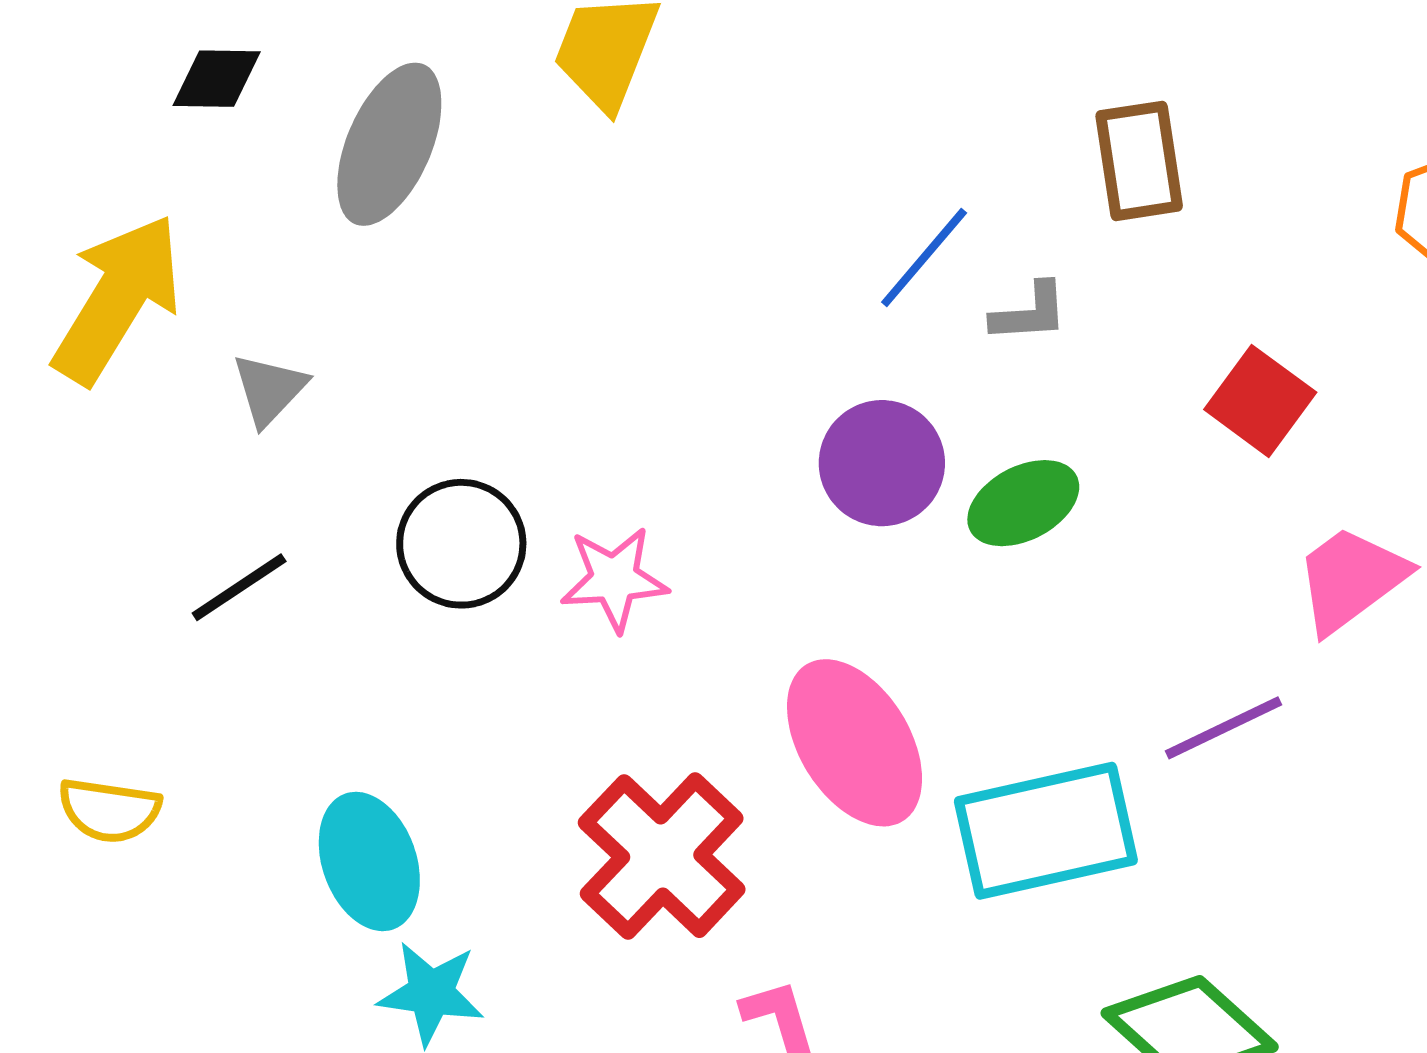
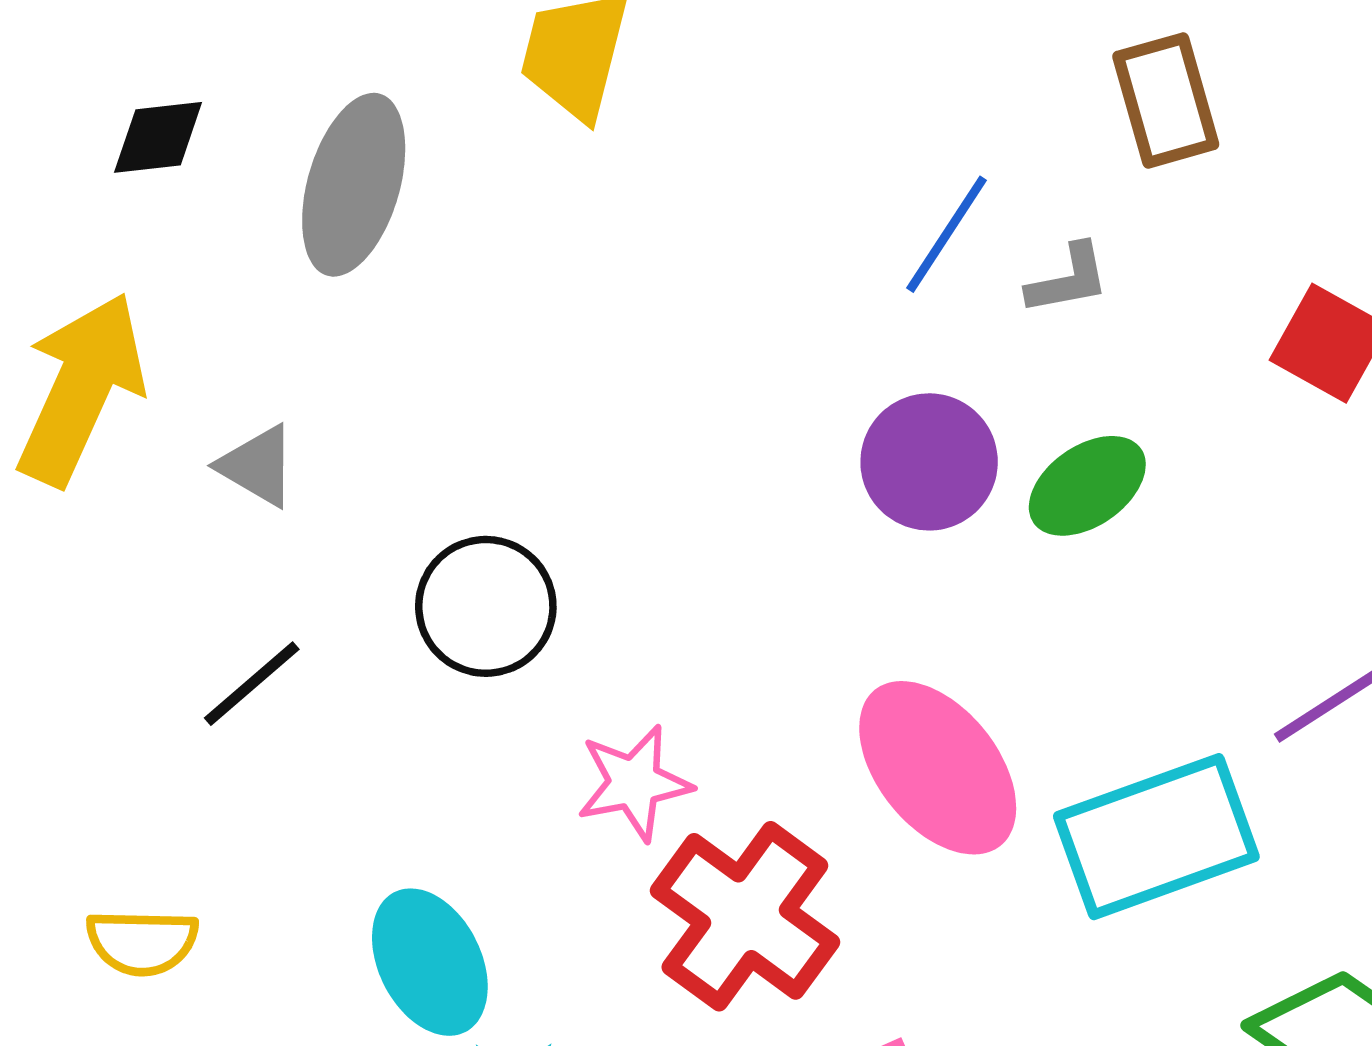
gray triangle: (269, 389) -> (257, 466), turned -36
pink star: (614, 579) -> (634, 783), moved

